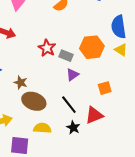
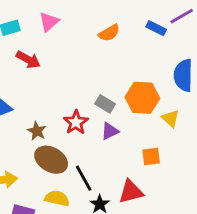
red star: (47, 48) -> (76, 122), moved
yellow triangle: (121, 50) -> (170, 118), moved
black line: (69, 105) -> (84, 178), moved

